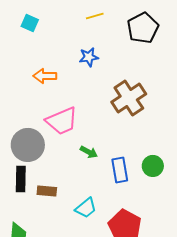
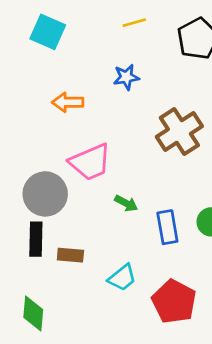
cyan square: (30, 23) -> (48, 32), size x1.5

